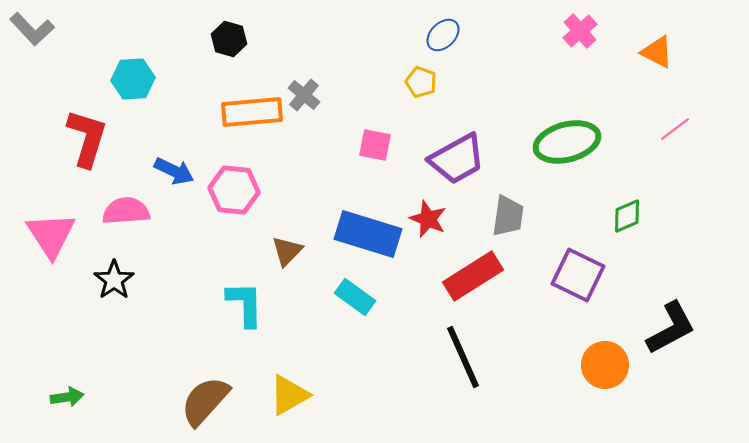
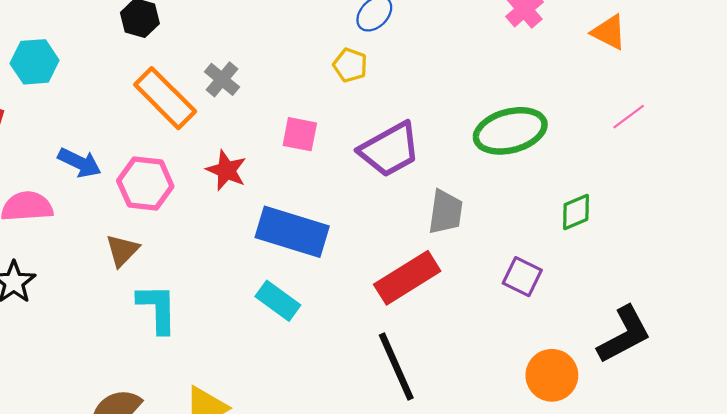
orange rectangle: (252, 112) -> (165, 98), turned 50
red star: (428, 219) -> (226, 170), moved
brown triangle: (287, 251) -> (122, 250), moved
purple square: (578, 275) -> (522, 277), size x0.7

